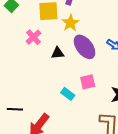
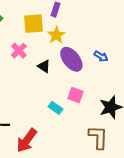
black triangle: (58, 53) -> (44, 66), turned 40
pink square: (88, 82) -> (76, 95), turned 35

